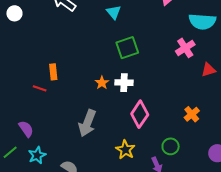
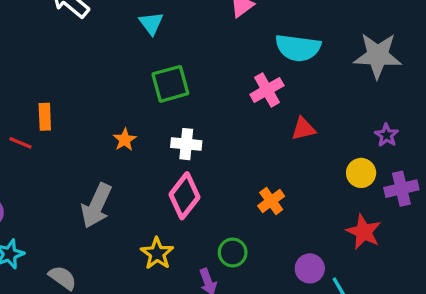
white cross: (124, 83) -> (186, 144), moved

